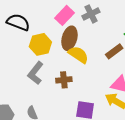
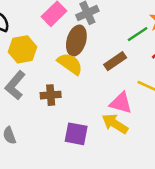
brown ellipse: (69, 38) -> (76, 41), moved

